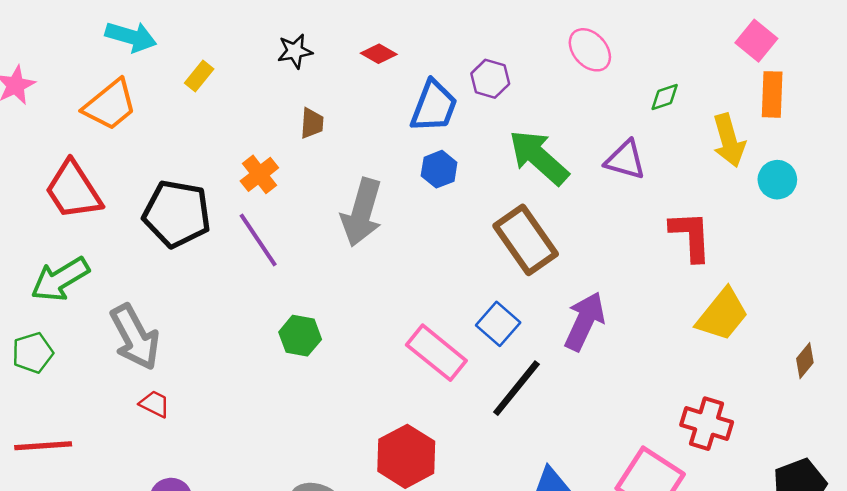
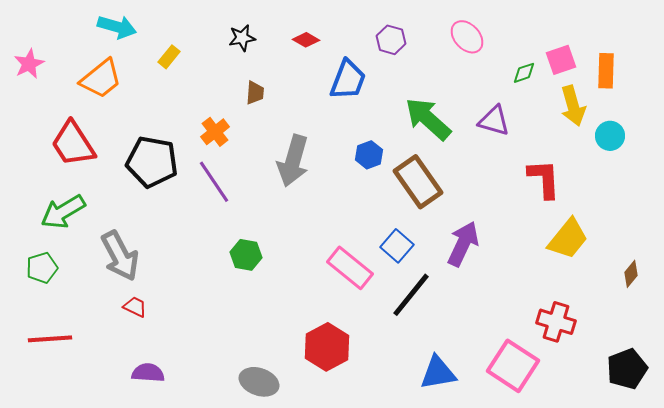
pink square: (756, 41) -> (561, 60), moved, turned 32
purple hexagon: (490, 79) -> (391, 40), moved
blue hexagon: (439, 169) -> (369, 155), moved

